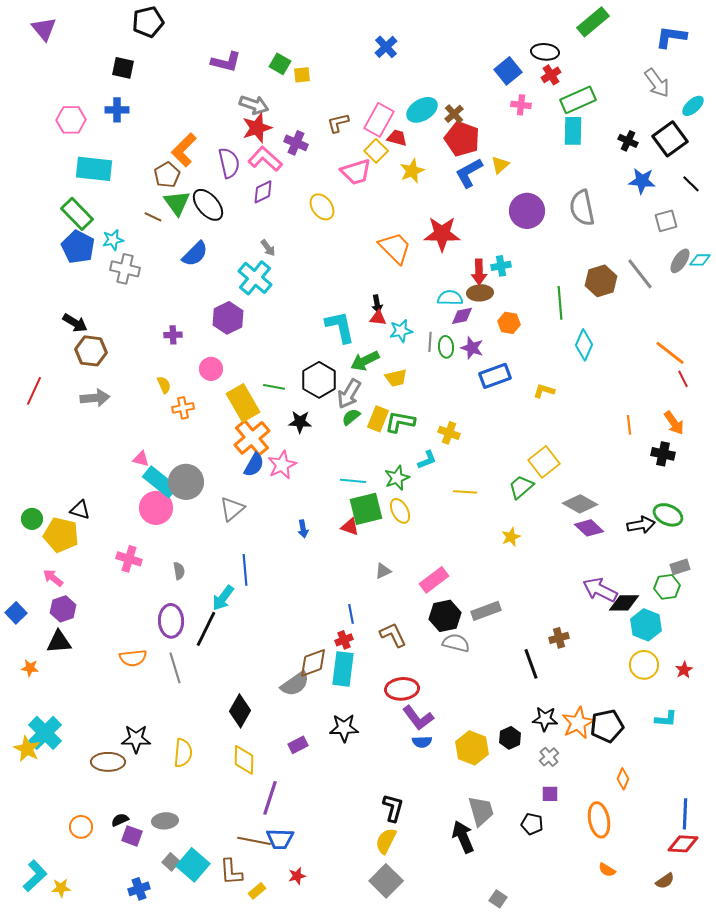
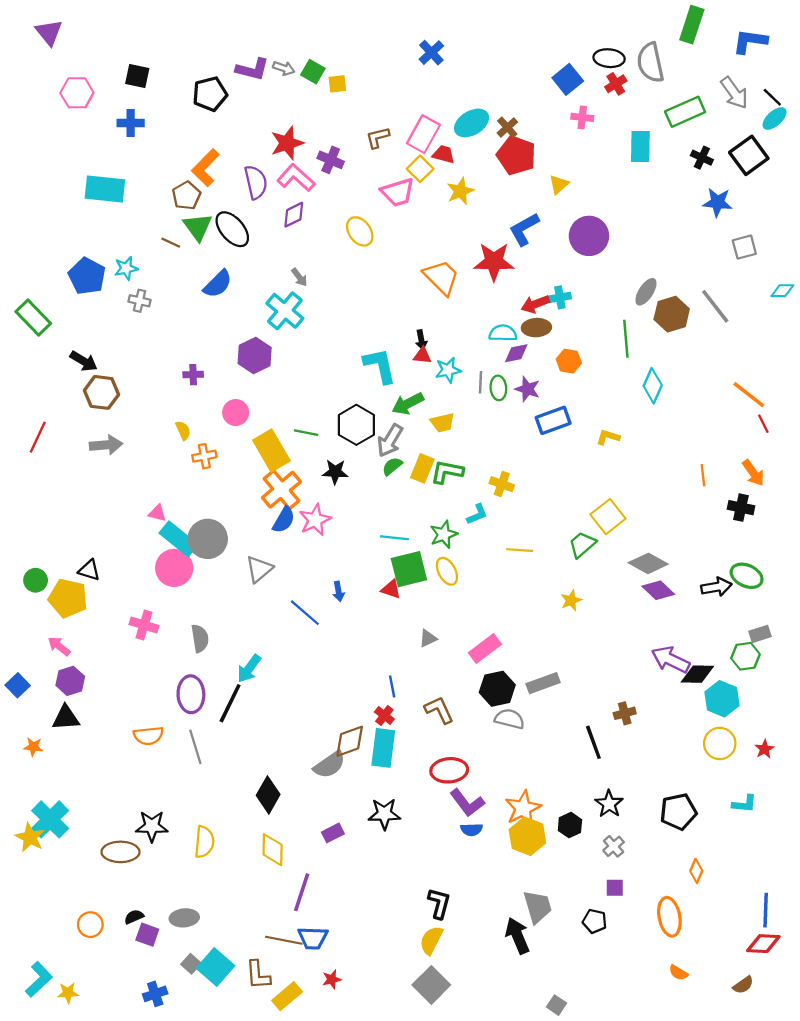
black pentagon: (148, 22) -> (210, 94), moved
green rectangle: (593, 22) -> (692, 25), moved, turned -32
green rectangle: (578, 100) -> (685, 112), moved
gray arrow: (254, 105) -> (284, 68), moved, size x0.7
pink hexagon: (71, 120) -> (77, 93), moved
blue L-shape: (469, 173) -> (524, 229), moved
black line: (691, 184) -> (772, 97), moved
gray semicircle: (582, 208) -> (650, 63), moved
green rectangle: (77, 214) -> (33, 318), moved
gray ellipse: (680, 261) -> (646, 292), moved
gray cross: (125, 269) -> (140, 301), size x0.7
red arrow: (479, 272) -> (535, 304), turned 70
blue line: (245, 570) -> (305, 613), moved, turned -44
gray semicircle: (179, 571) -> (200, 638), size x1.4
red cross: (344, 640) -> (384, 716), turned -30
black star: (545, 719) -> (609, 804), turned 30
orange star: (578, 723) -> (523, 808), moved
yellow rectangle: (257, 891) -> (287, 996), size x1.5

